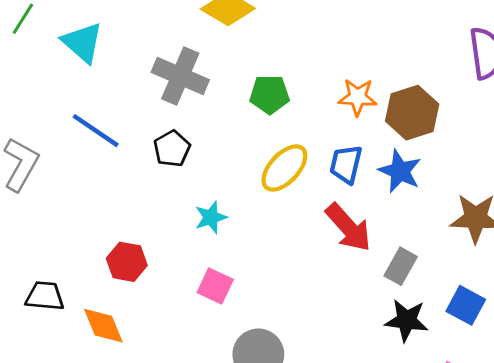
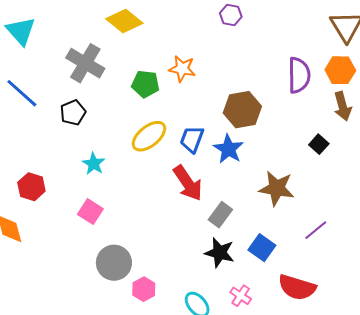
orange star: (358, 97) -> (182, 69), moved
cyan star: (211, 217) -> (94, 164), turned -30

